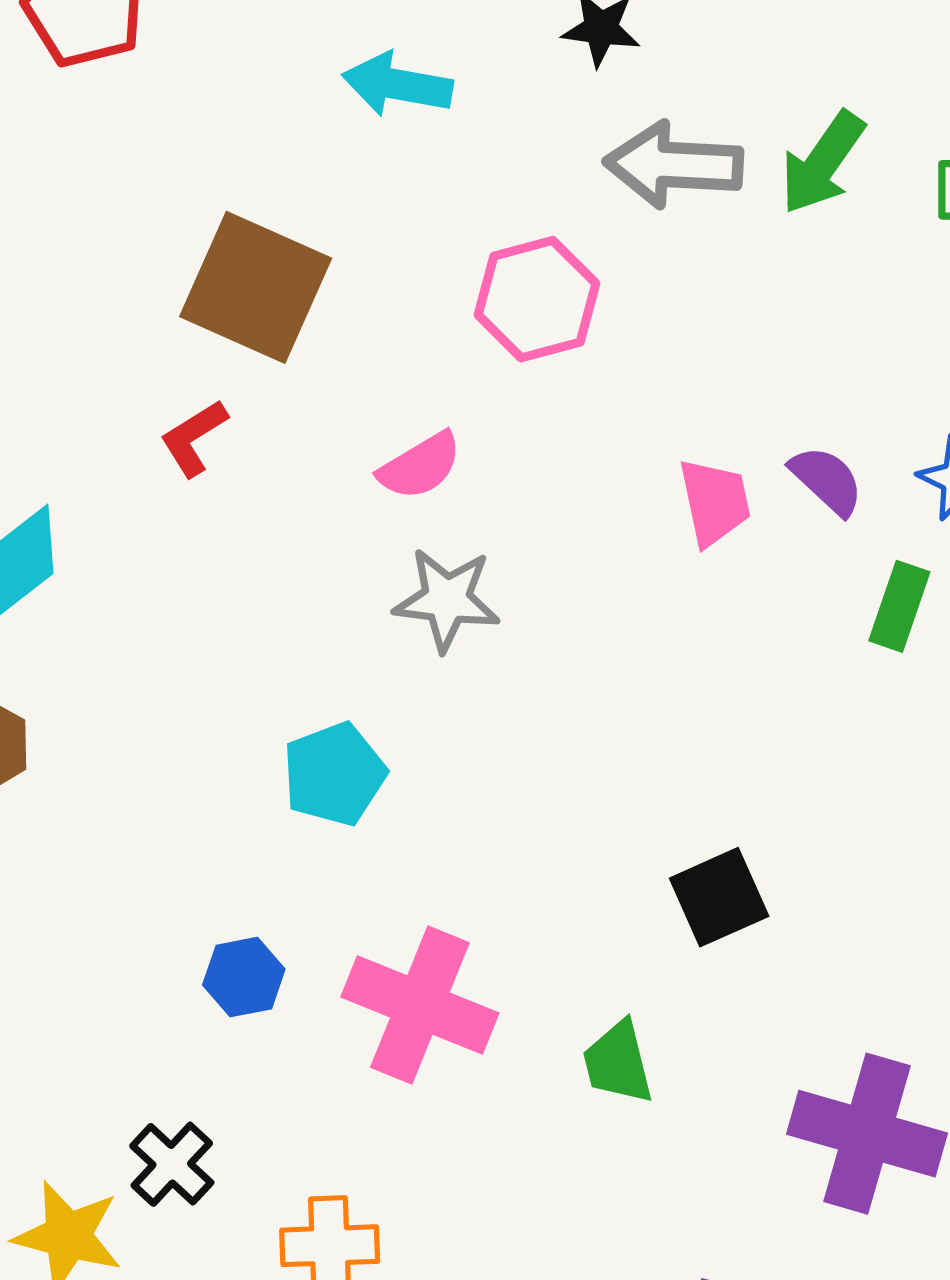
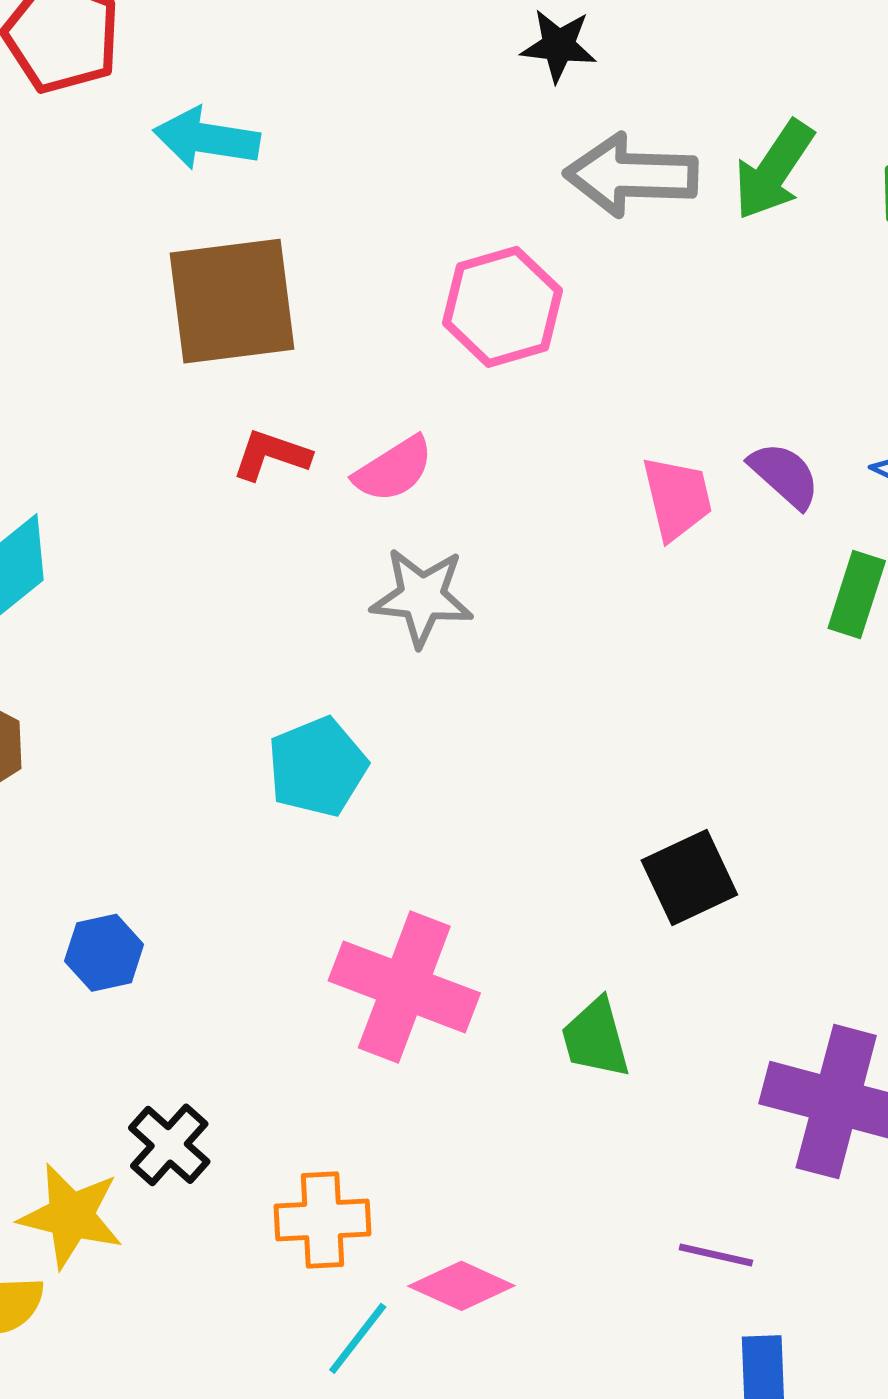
cyan arrow: (397, 85) -> (207, 138), moved
brown square: (256, 287) -> (232, 301), turned -30
red L-shape: (194, 438) -> (271, 455), moved, turned 52
blue hexagon: (244, 977) -> (104, 953), moved

